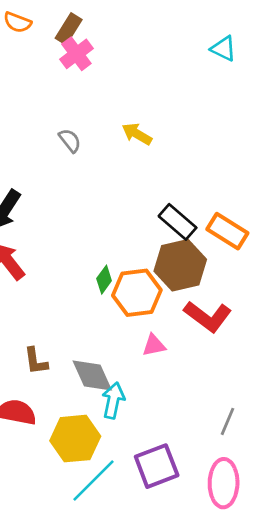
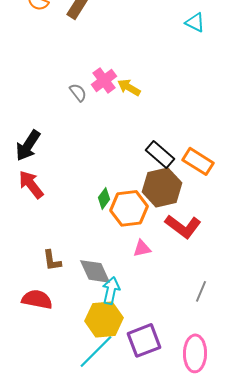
pink cross: (76, 54) -> (104, 80), moved
gray line: (227, 421) -> (201, 291), moved
yellow hexagon: (75, 439) -> (104, 319), moved

